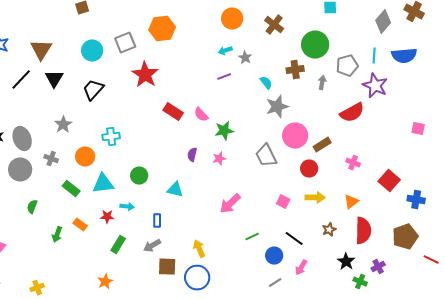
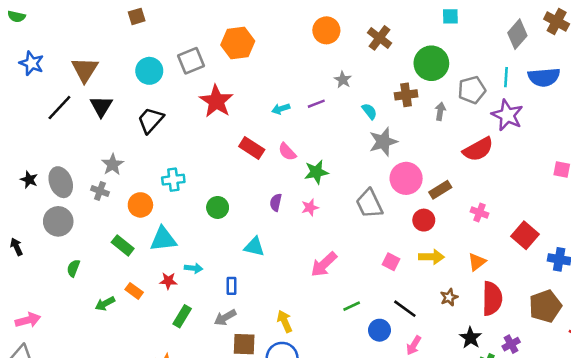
cyan arrow: (225, 51) -> (281, 109), moved
gray cross: (51, 159) -> (100, 191), moved
green circle: (139, 176) -> (218, 207), moved
green arrow: (57, 235) -> (105, 304), turned 42

